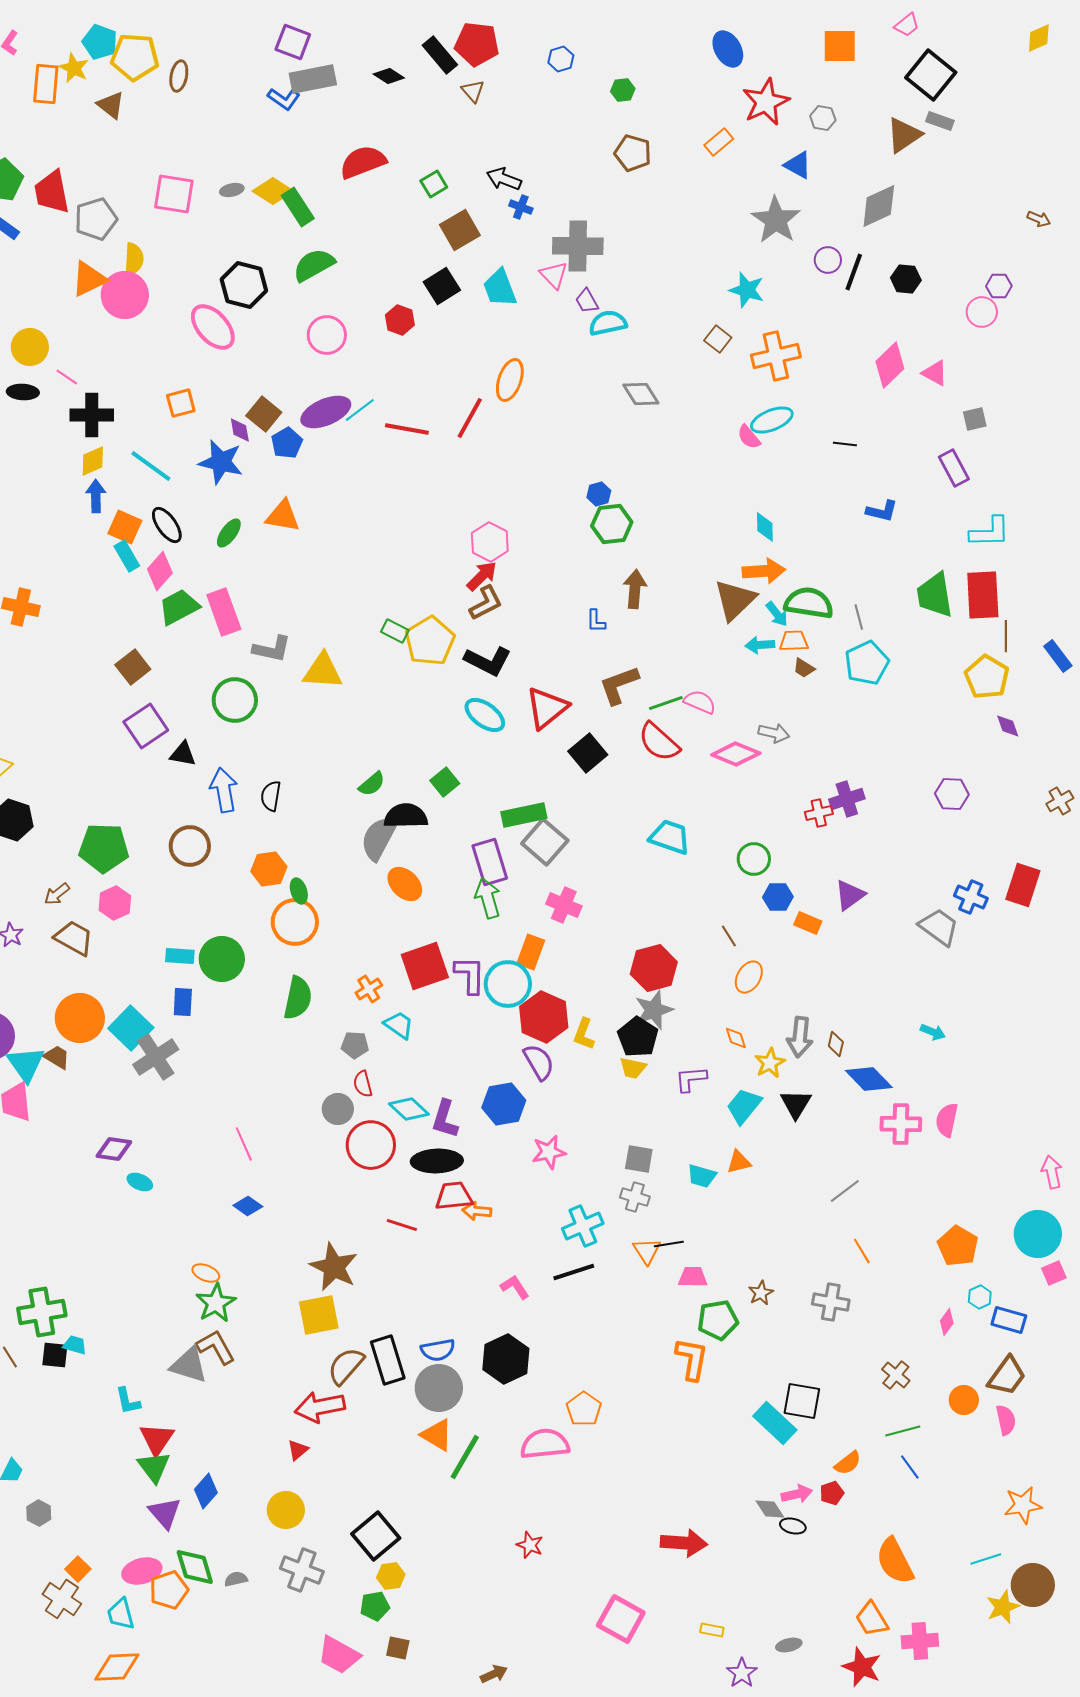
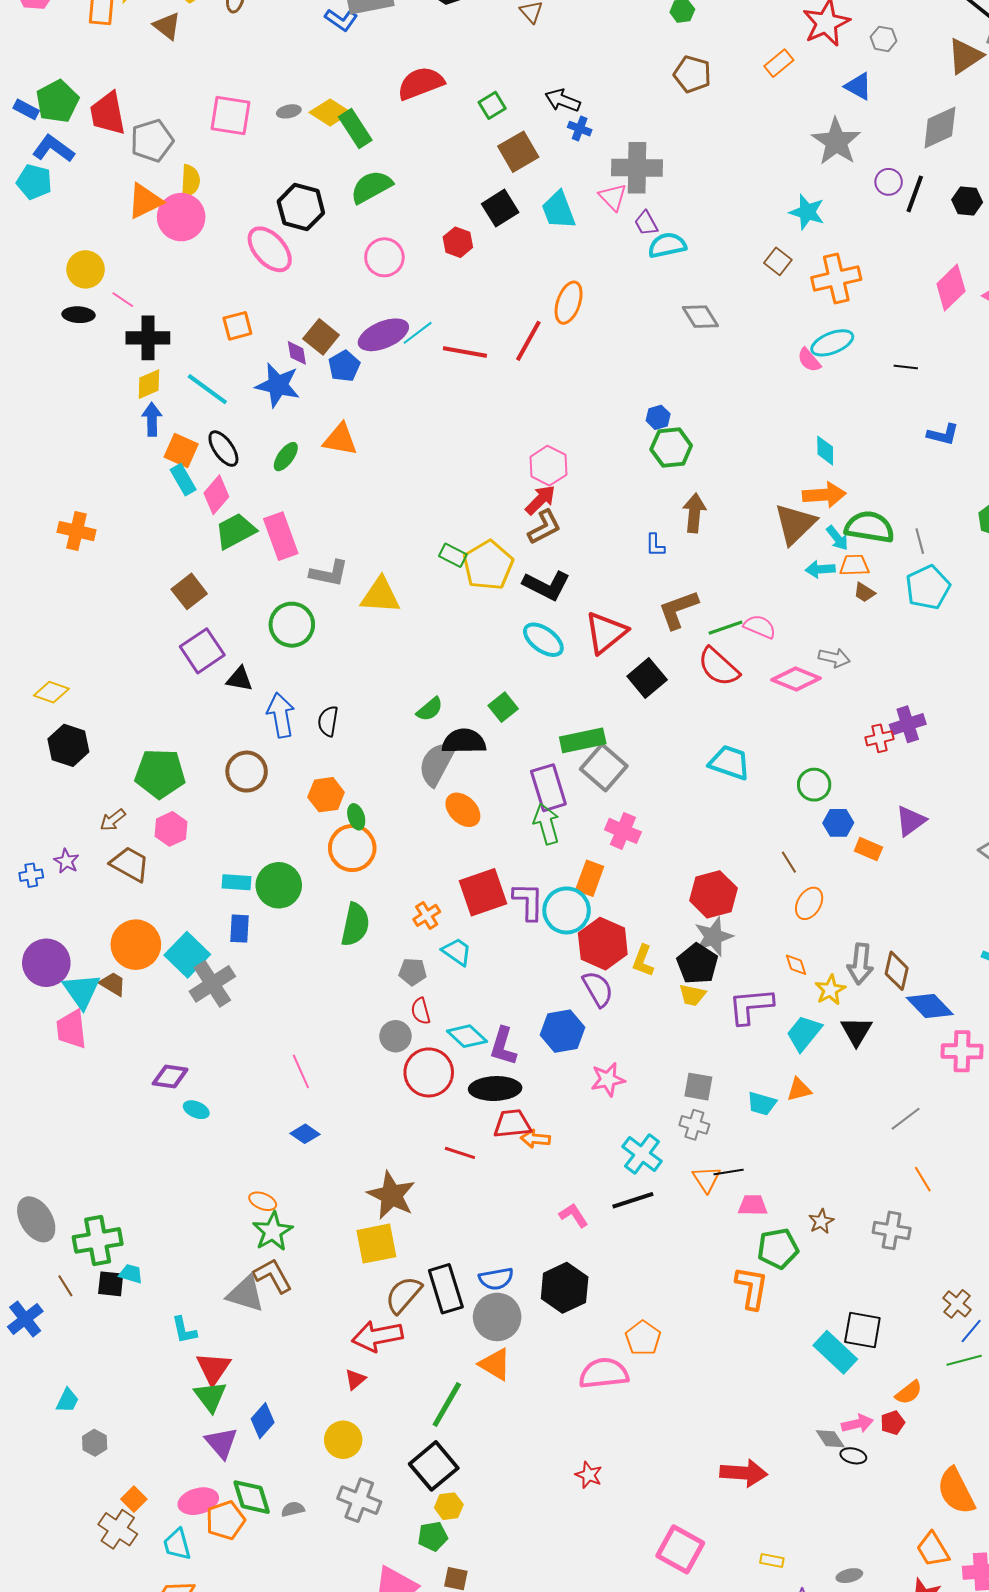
brown diamond: (836, 1044) -> (897, 971), size x1.5
purple L-shape: (691, 1079) -> (751, 1006), size x1.4
cyan cross: (583, 1226) -> (642, 1154), turned -30
green line: (465, 1457) -> (447, 1405), moved
blue line: (910, 1467) -> (971, 1331), moved, turned 76

